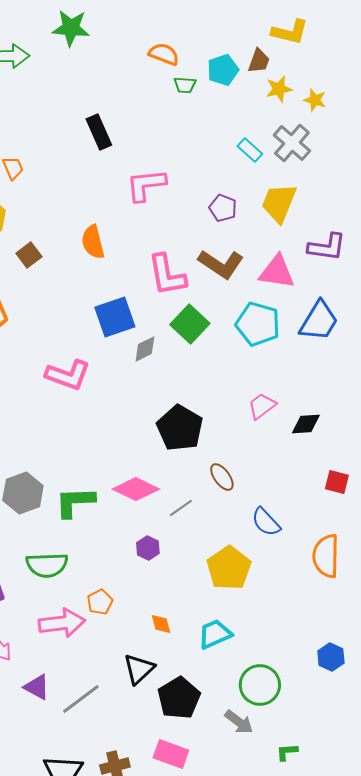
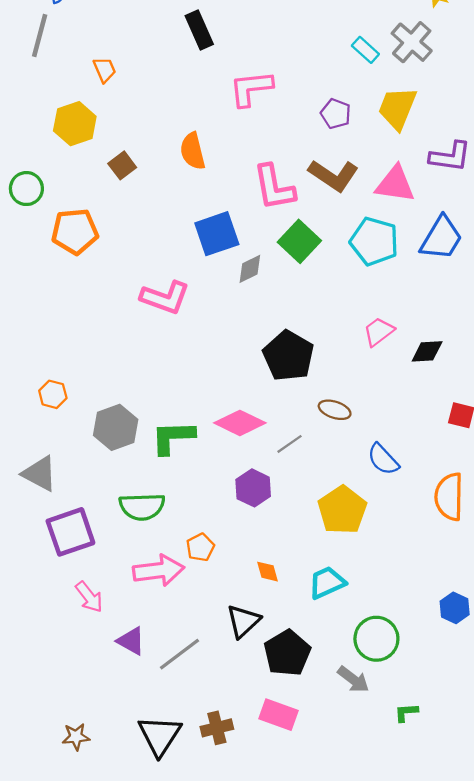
brown ellipse: (222, 477) -> (335, 410), turned -36
purple hexagon: (148, 548) -> (253, 488), size x1.4

